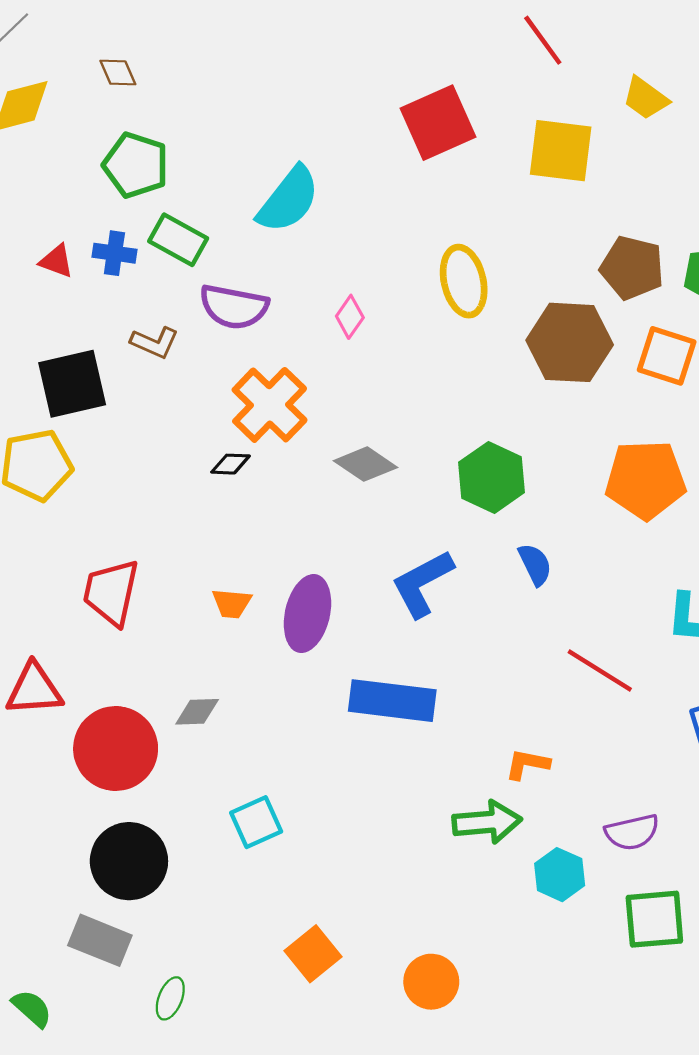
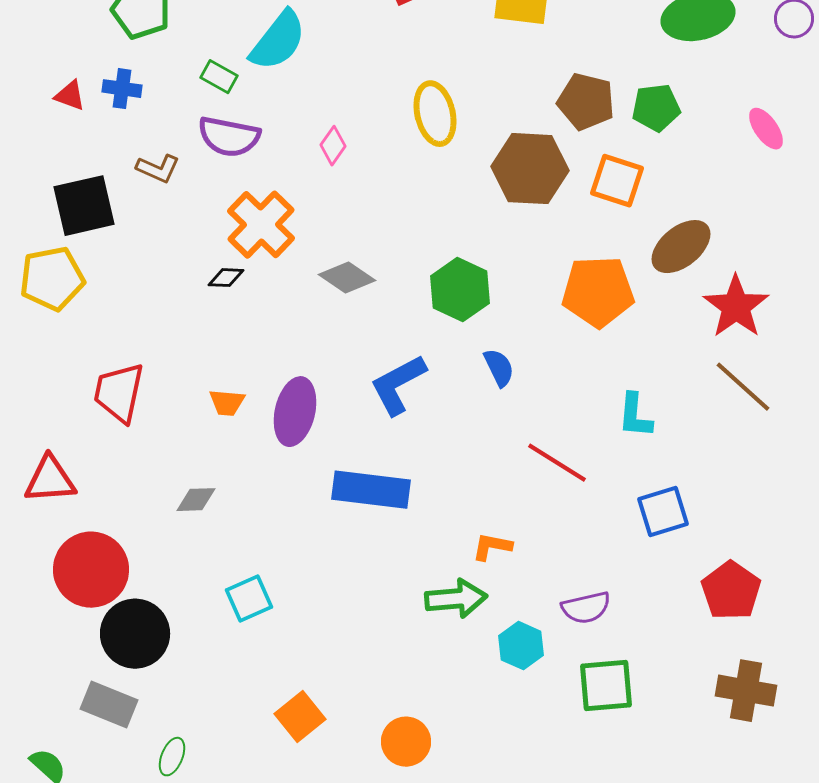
green rectangle: (178, 240) -> (219, 77), moved, size x0.7
red circle: (116, 749) -> (91, 570), moved

